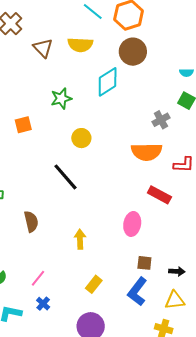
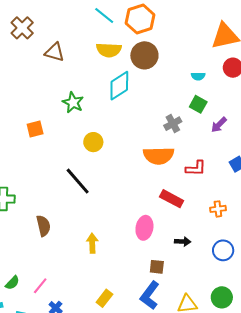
yellow semicircle: (80, 45) -> (109, 50), moved
brown triangle: (43, 48) -> (55, 52), turned -30
green star: (61, 98) -> (73, 103), turned -30
black arrow: (177, 271) -> (183, 242), moved
pink line: (38, 278) -> (40, 286), moved
yellow rectangle: (94, 284) -> (104, 298), moved

